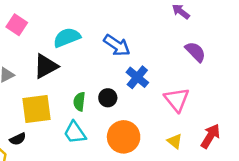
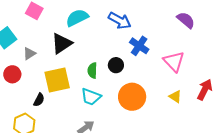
cyan trapezoid: (75, 133) -> (91, 97), turned -30
black semicircle: (18, 139) -> (39, 100), moved, turned -32

